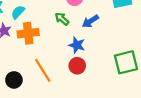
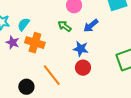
orange cross: (28, 33) -> (35, 43), turned 30

